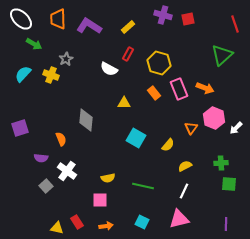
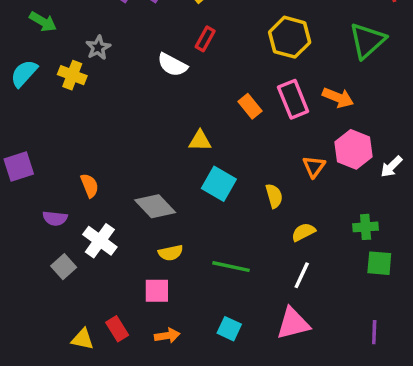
yellow hexagon: (159, 63) -> (290, 37), moved
yellow triangle: (124, 103) -> (200, 141), moved
gray diamond: (86, 120) -> (155, 206), moved, turned -50
yellow semicircle: (168, 145) -> (274, 196), turned -56

